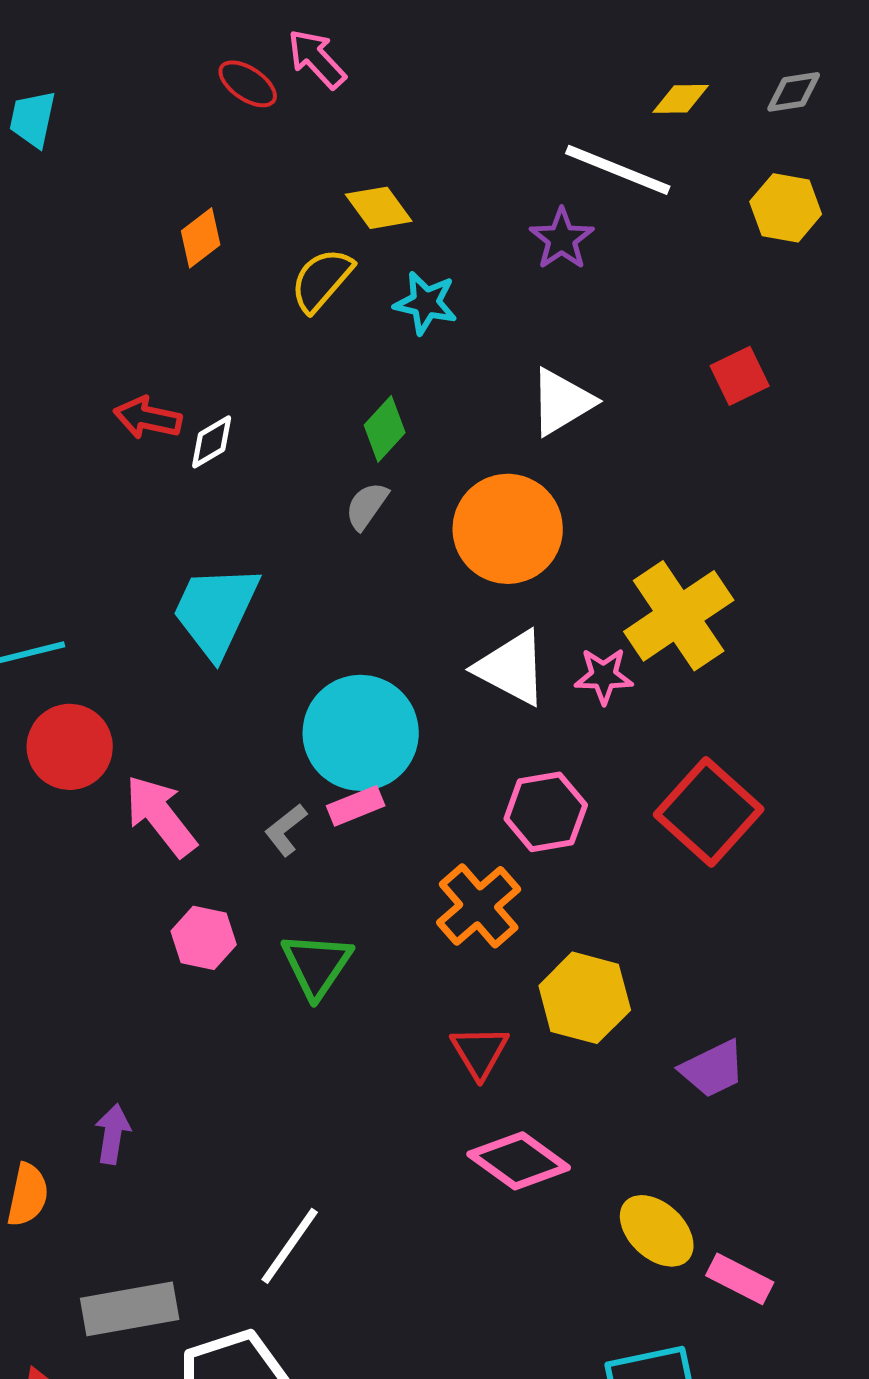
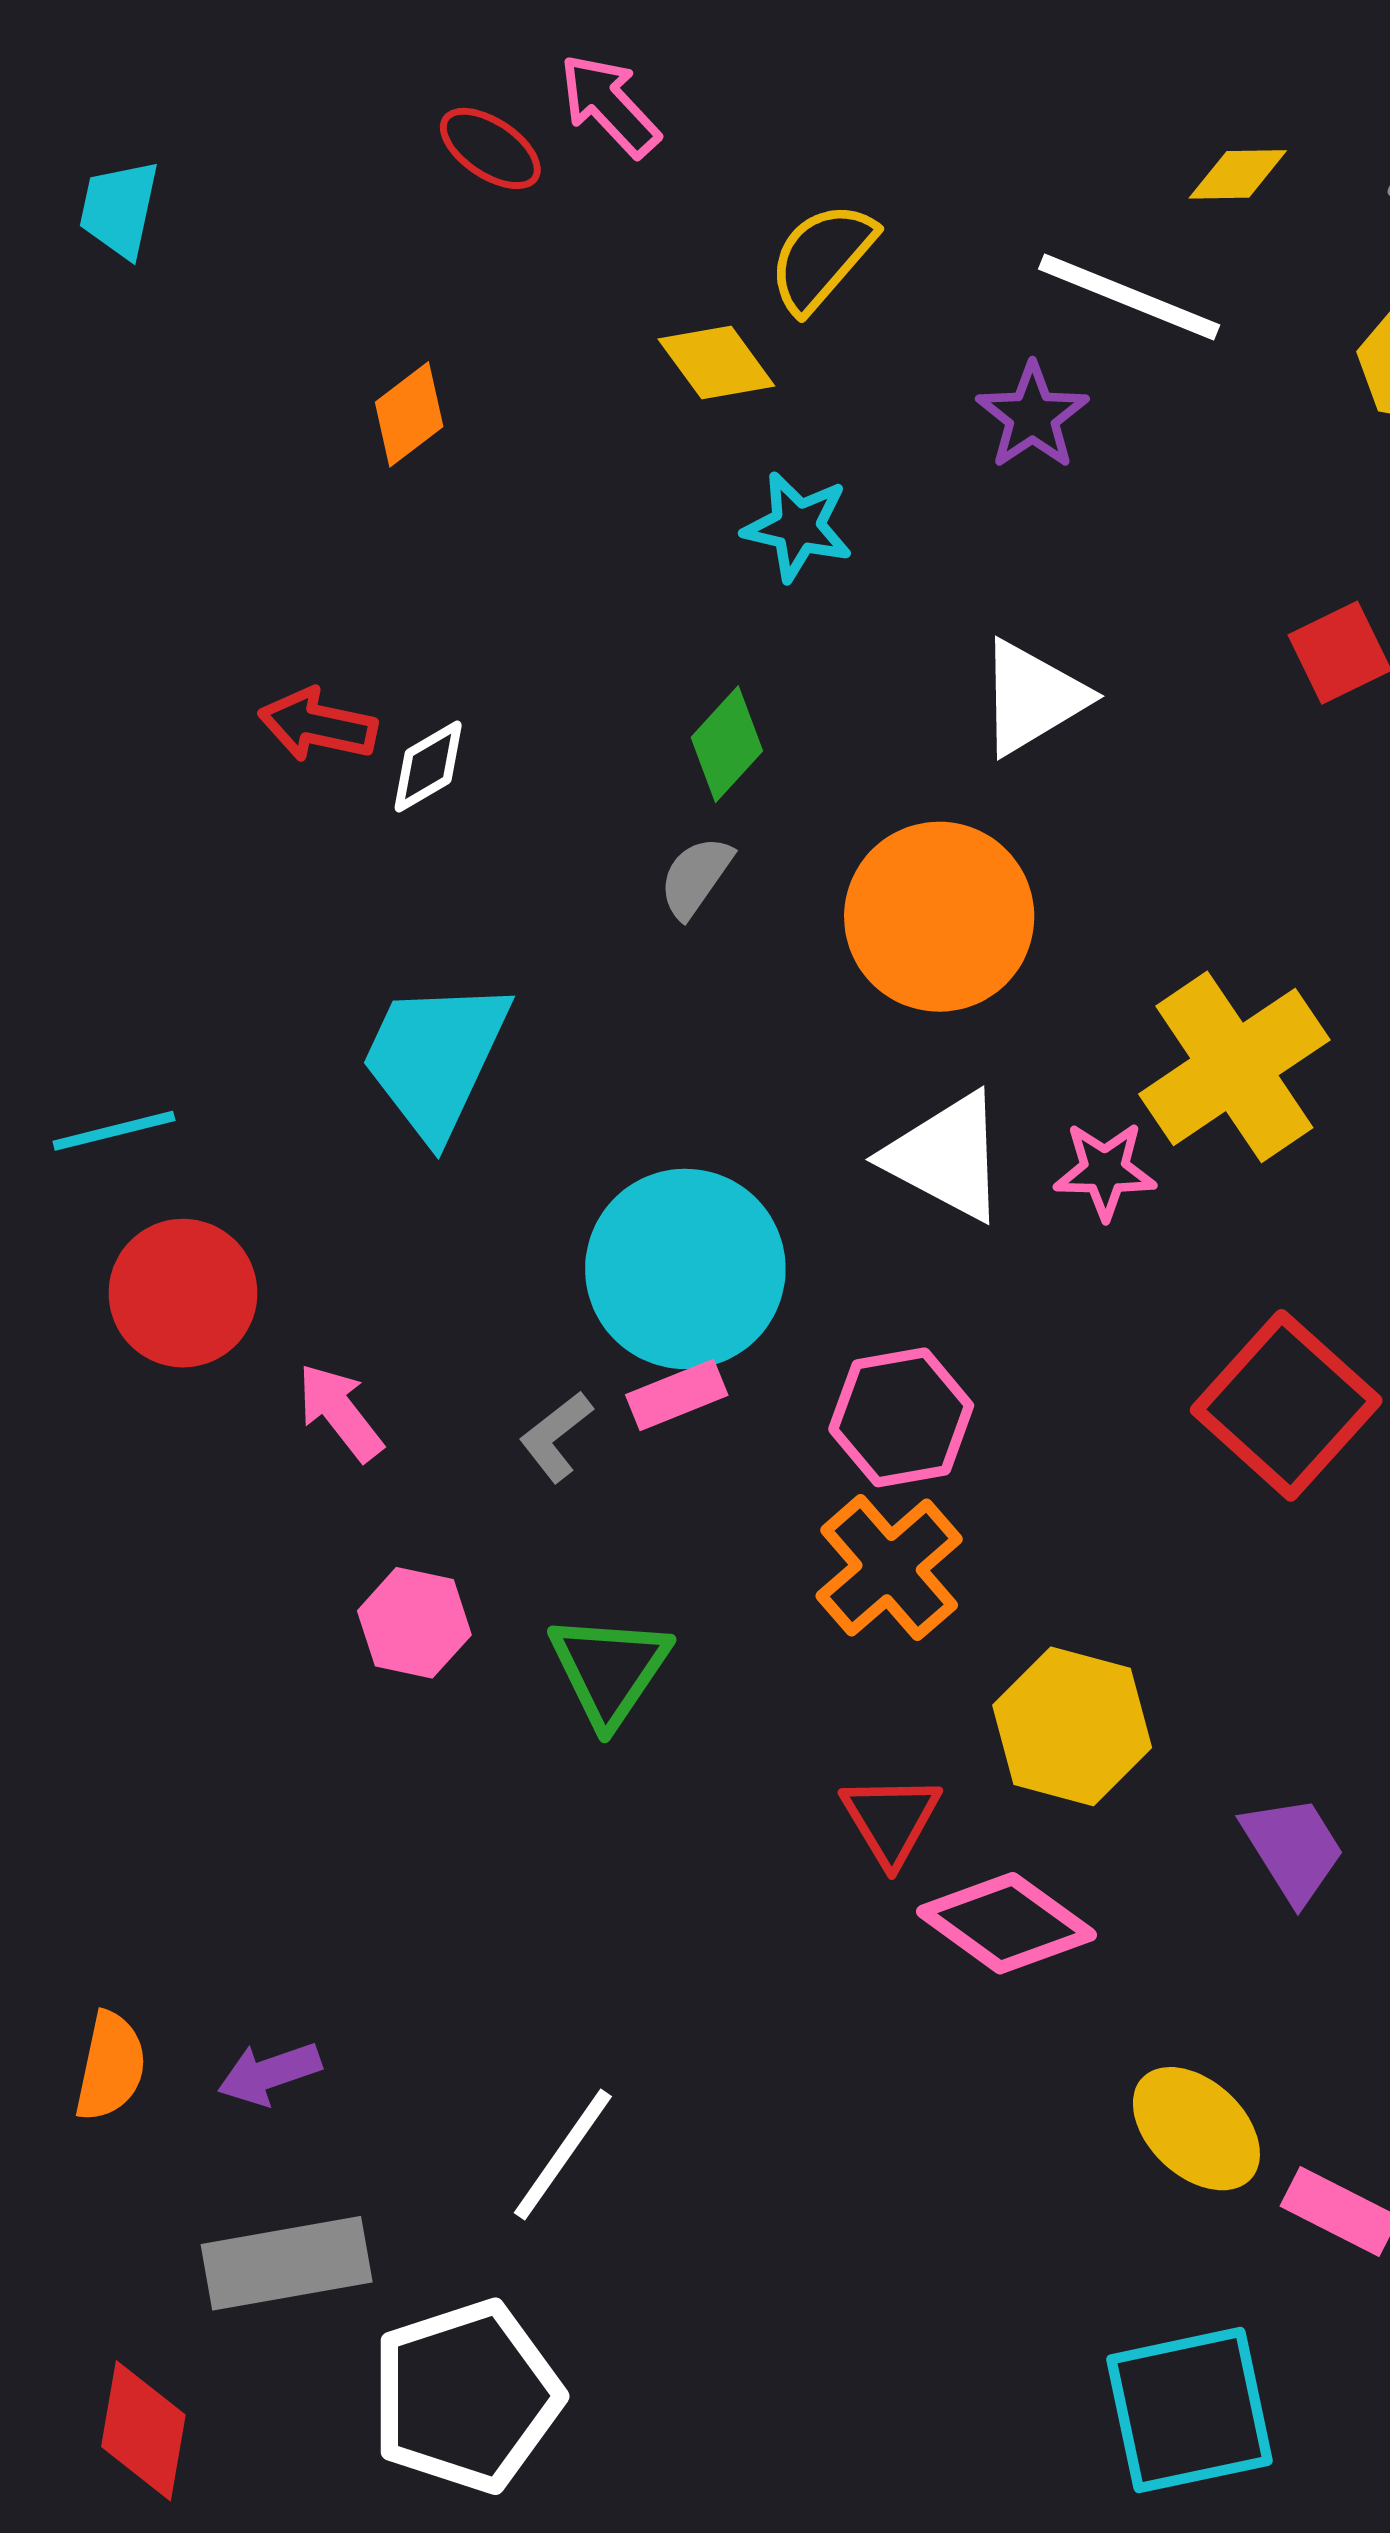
yellow semicircle: (322, 280) -> (822, 257), moved
pink hexagon: (546, 812) -> (901, 1417), moved
pink arrow: (161, 816) -> (340, 1412), size x0.7
purple trapezoid: (713, 1069) -> (1293, 1849), turned -96
purple arrow: (113, 1134) -> (269, 2073), moved, turned -118
pink diamond: (519, 1161) -> (1006, 1923), moved

